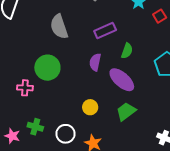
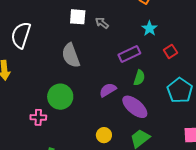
red square: (160, 16) -> (170, 51), moved
purple rectangle: (105, 31) -> (129, 54), moved
purple semicircle: (95, 62) -> (108, 90), turned 48

